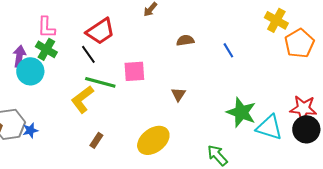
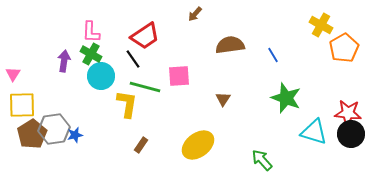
brown semicircle: (185, 40) -> (230, 45), size x1.6
cyan circle: (30, 71) -> (101, 76), moved
yellow L-shape: (82, 99) -> (127, 104), turned 136
green star: (241, 112) -> (286, 98), moved

